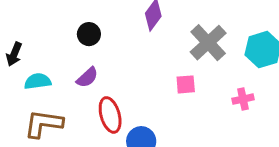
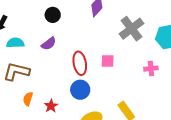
pink square: (186, 84) -> (108, 61), moved
red ellipse: (110, 115) -> (80, 63), moved

